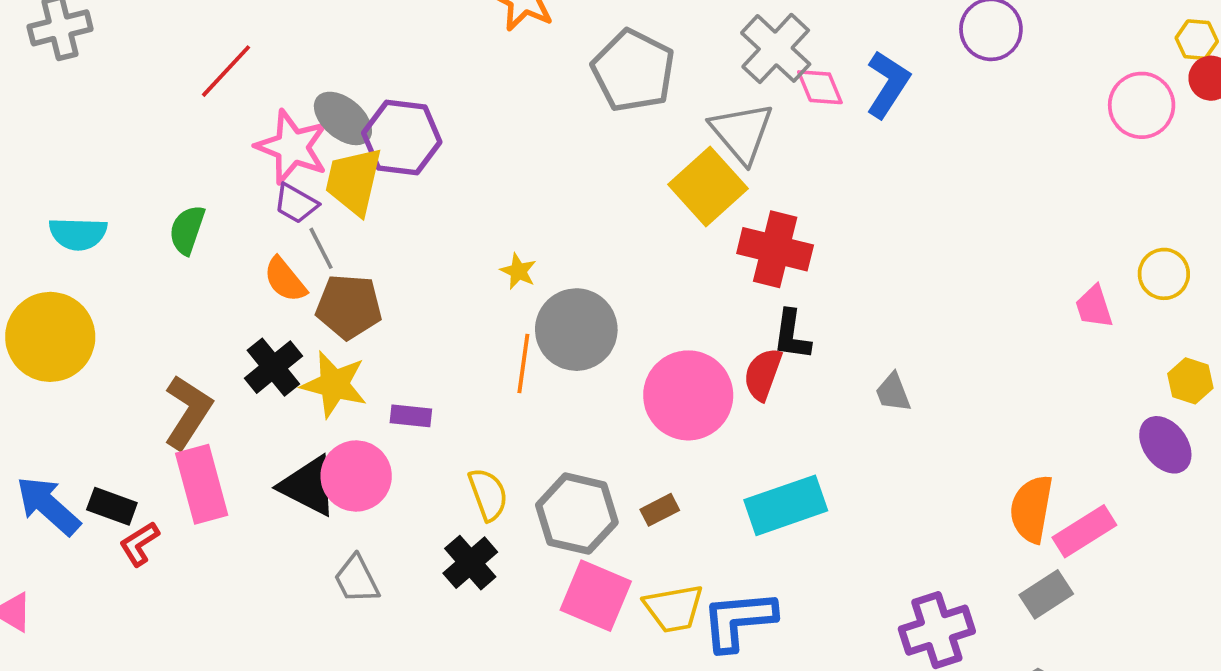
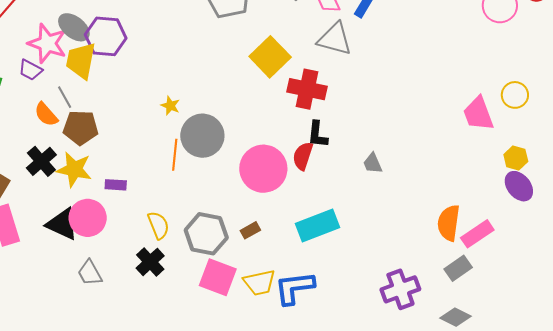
gray triangle: (742, 133) -> (335, 39), moved, turned -33
purple trapezoid: (296, 203) -> (30, 70), moved
pink trapezoid: (1094, 307) -> (478, 114), size x1.5
yellow hexagon: (1190, 381) -> (516, 158), moved

